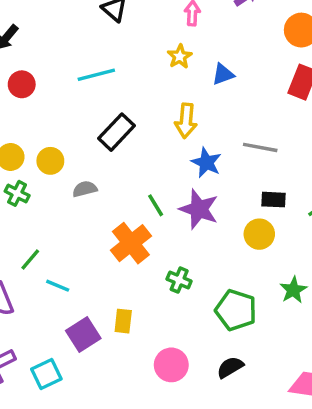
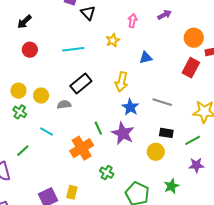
yellow star: (180, 56) -> (113, 40), moved
gray semicircle: (85, 189) -> (64, 105), moved
cyan line: (58, 286) -> (46, 132), moved

